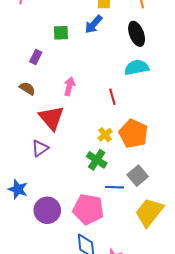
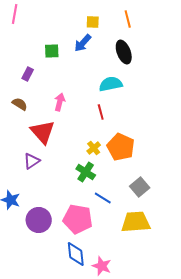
cyan semicircle: (137, 67) -> (111, 84), moved
gray square: (138, 176) -> (140, 187), moved
blue line: (114, 187) -> (103, 198), turned 30
yellow trapezoid: (149, 212) -> (136, 222), turned 48

